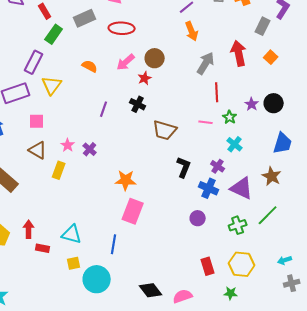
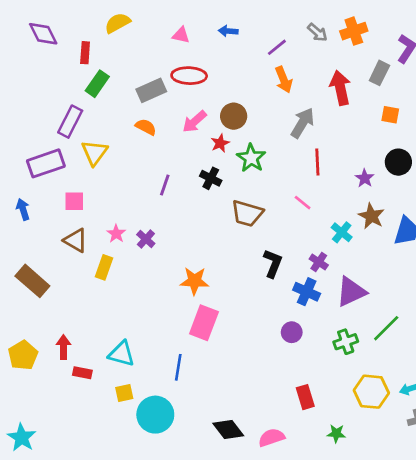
red rectangle: (45, 11) -> (85, 53), turned 35
gray rectangle: (85, 18) -> (151, 90), moved
red arrow: (239, 53) -> (340, 88), moved
orange square: (271, 57) -> (390, 115), turned -32
black circle: (274, 103) -> (398, 162), moved
green star: (230, 117) -> (251, 158), moved, size x1.5
pink line: (206, 122) -> (303, 203), turned 32
brown star: (272, 176) -> (371, 216), moved
purple triangle: (242, 188) -> (351, 292), turned -50
yellow hexagon: (242, 264) -> (371, 392), moved

